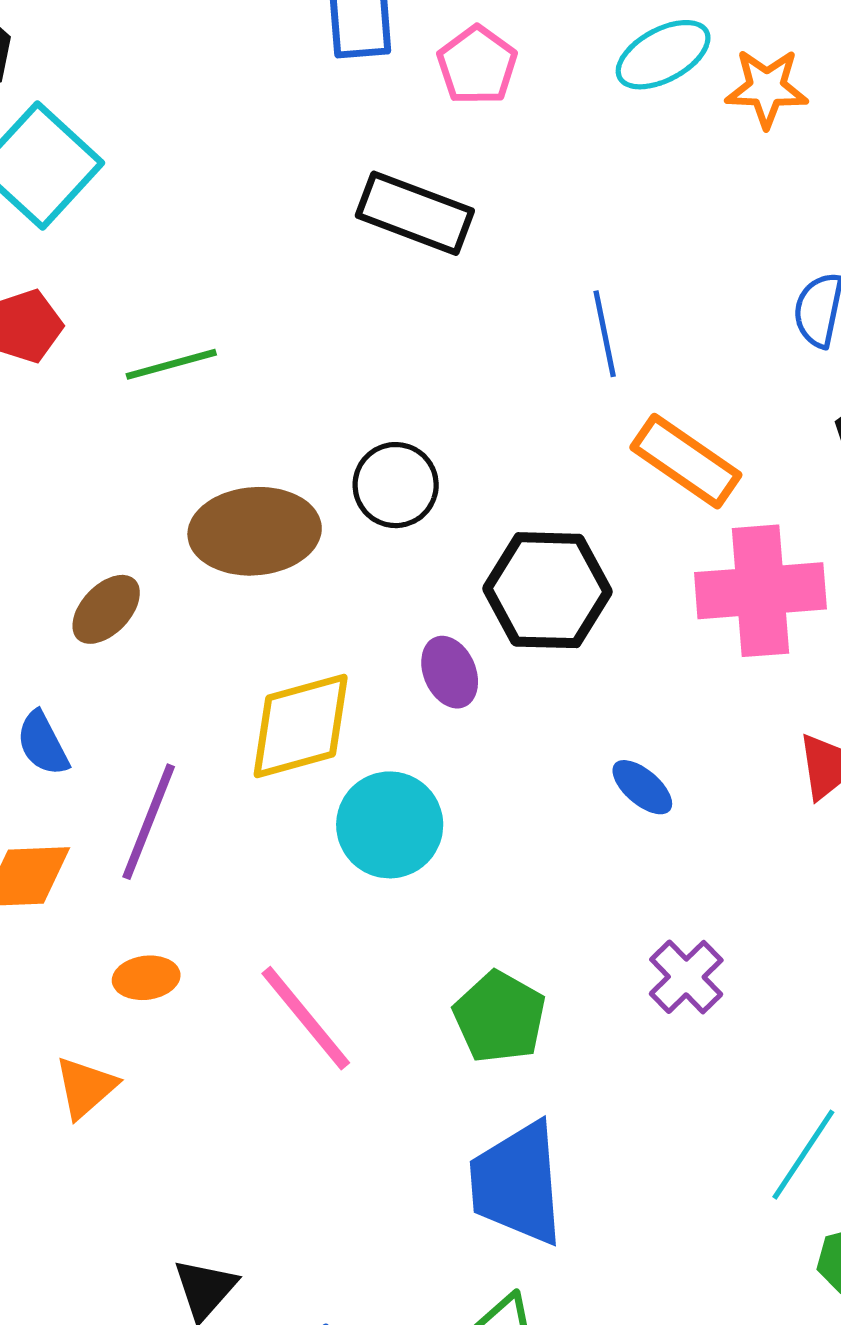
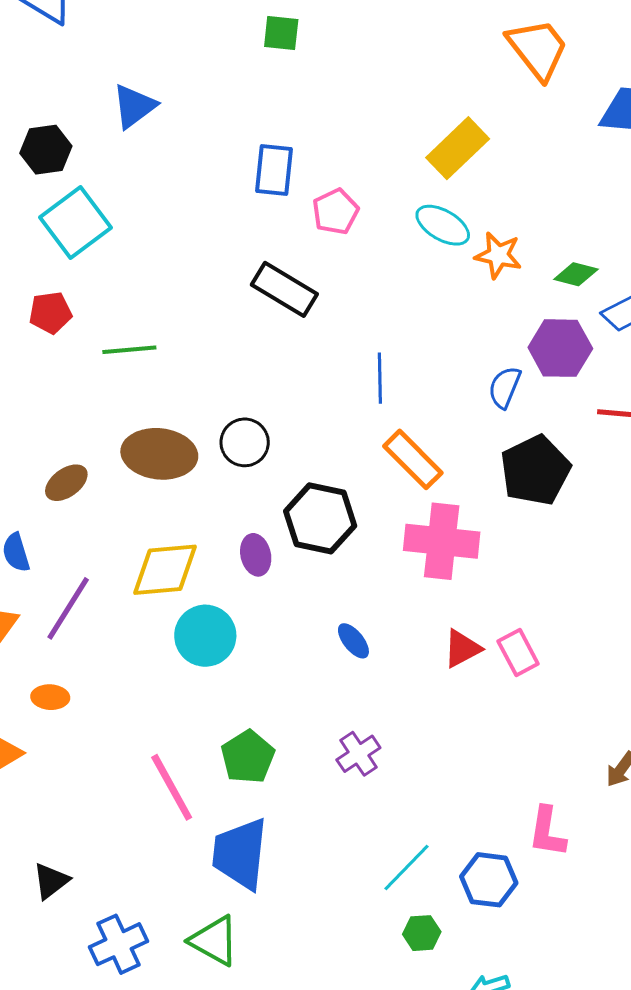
cyan ellipse: (663, 55) -> (443, 225), turned 48
pink line: (306, 1018) -> (172, 787), moved

